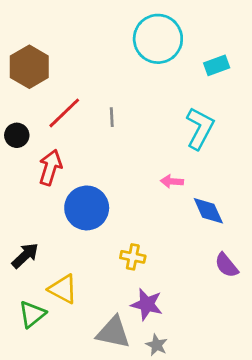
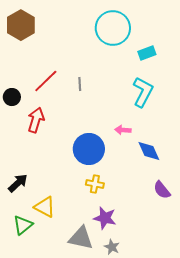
cyan rectangle: (217, 65) -> (147, 53), moved
brown hexagon: (29, 67) -> (21, 25), moved
blue circle: (87, 208) -> (89, 149), moved

